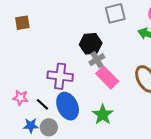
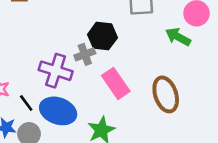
gray cross: (97, 60) -> (85, 54), moved
blue ellipse: (68, 106) -> (58, 111), turned -56

